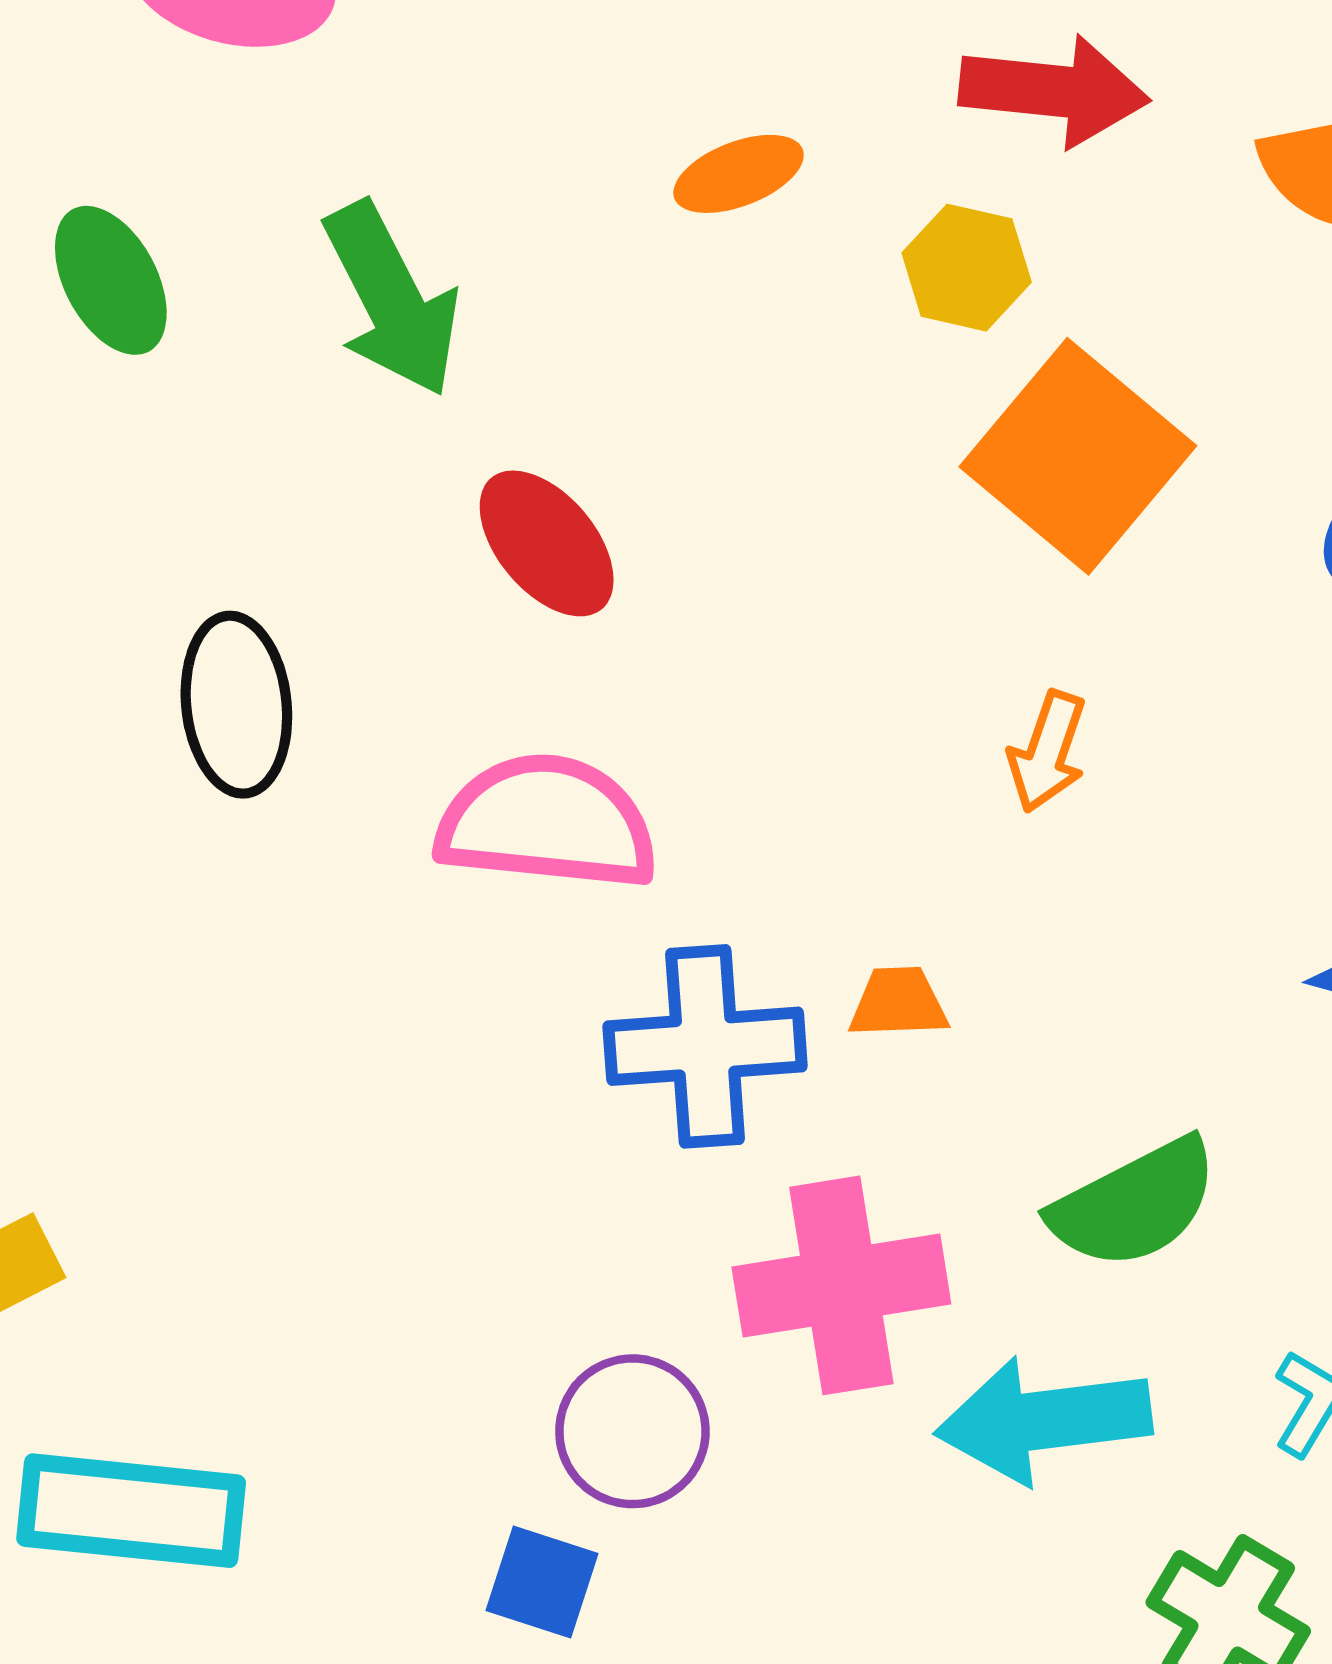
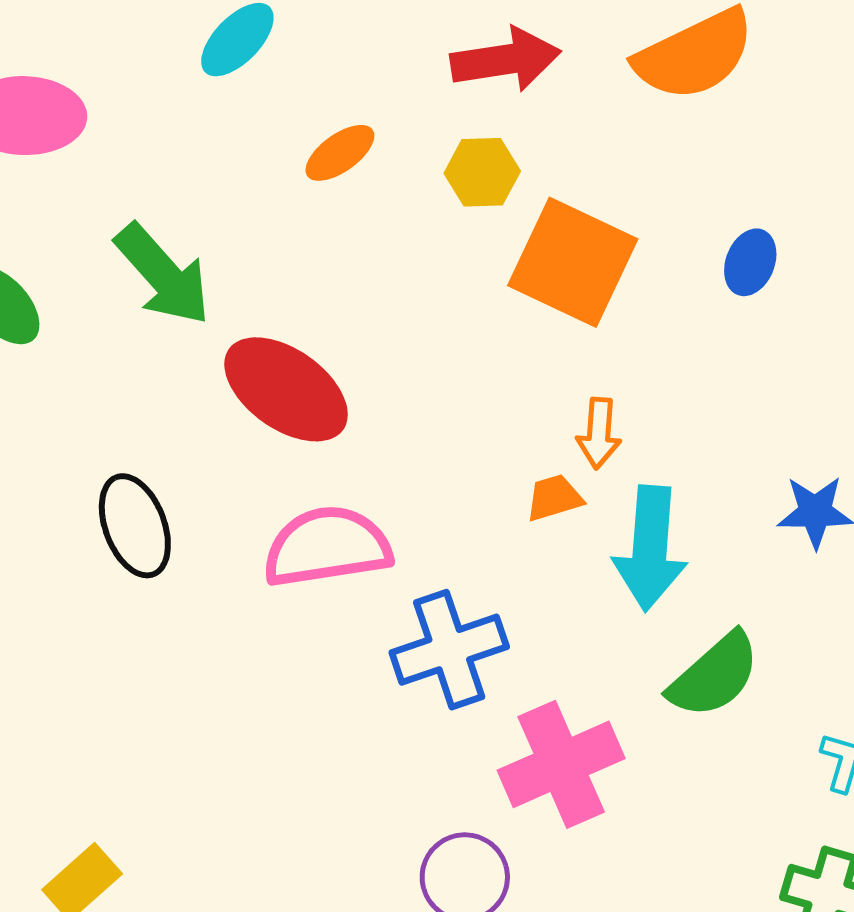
red ellipse: (547, 543) -> (286, 389), size x1.4
orange trapezoid: (898, 1003) -> (554, 498), moved
cyan arrow: (1044, 1420) -> (650, 548), moved, turned -64

